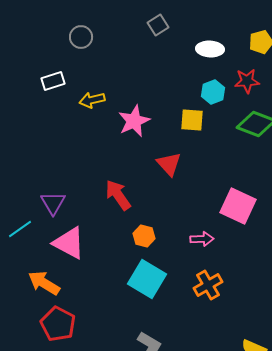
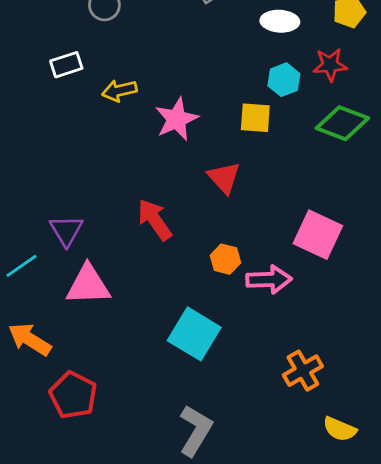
orange hexagon: (144, 236) -> (225, 259), moved
pink arrow: (202, 239) -> (269, 280), size x1.4
pink triangle: (69, 243) -> (88, 285), turned -30
orange arrow: (44, 283) -> (30, 339), moved
orange cross: (208, 285) -> (303, 371), moved

